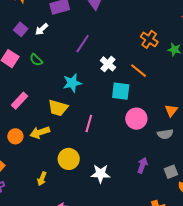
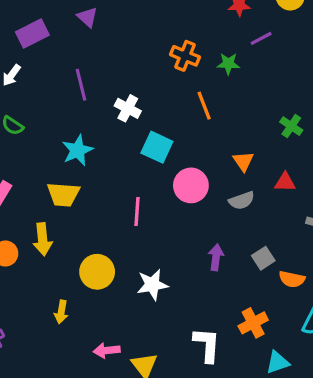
purple line: (83, 44) -> (81, 85), turned -36
orange line: (138, 71) -> (204, 106), moved, turned 42
cyan square: (121, 91) -> (157, 147), turned 30
pink line: (89, 124) -> (137, 212), moved
yellow arrow: (40, 132) -> (43, 239), turned -66

